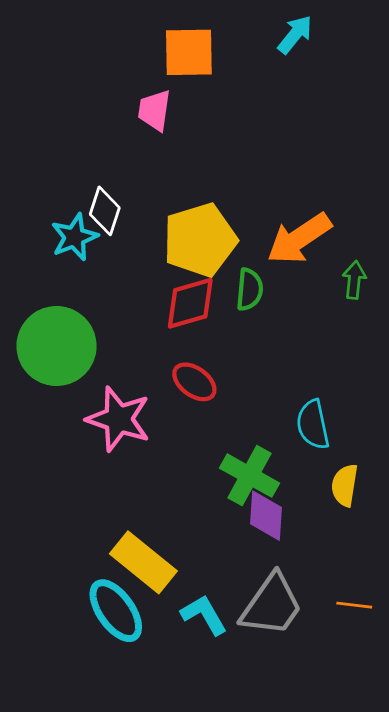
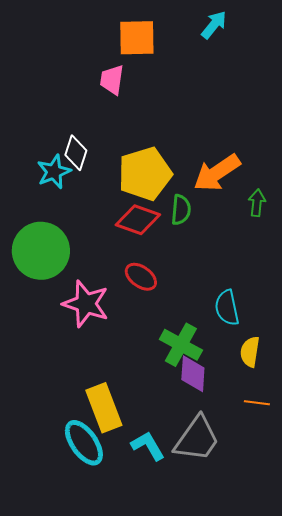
red diamond: (190, 303) -> (138, 220), turned 36
yellow rectangle: (143, 562) -> (104, 408), turned 30
orange line: (354, 605) -> (257, 403), moved

